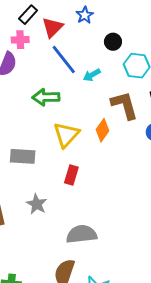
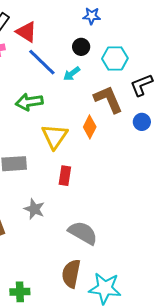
blue star: (85, 15) -> (92, 16), moved, turned -30
red triangle: (52, 27) -> (26, 32), turned -35
black circle: (113, 42) -> (81, 47), moved
gray semicircle: (82, 234) -> (83, 233), turned 44

